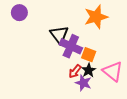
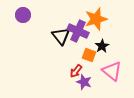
purple cross: (71, 46) -> (78, 31), moved
black star: (89, 70) -> (102, 46), moved

